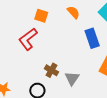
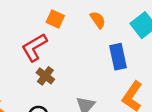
brown cross: (51, 70) -> (45, 76), moved

